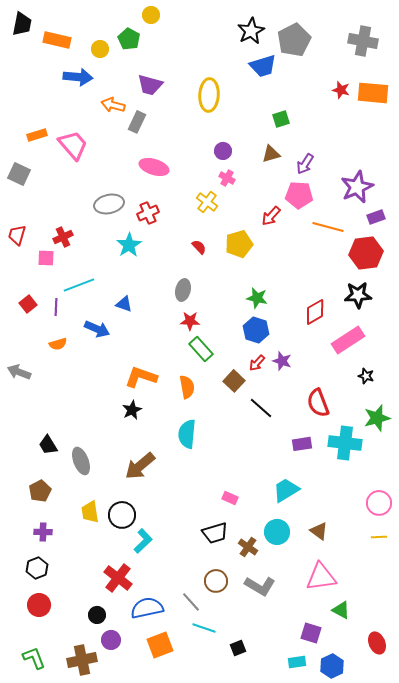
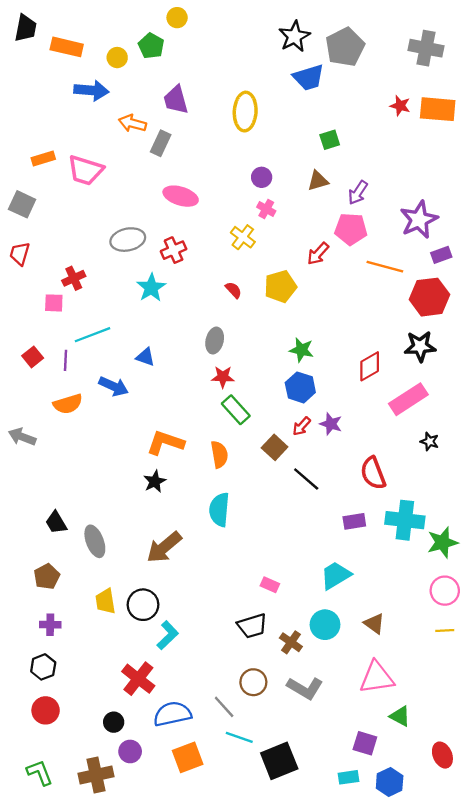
purple trapezoid: (150, 85) -> (176, 100), turned 60
pink trapezoid: (73, 145) -> (85, 170), turned 148
red trapezoid: (17, 235) -> (20, 254), moved
orange semicircle: (58, 344) -> (68, 404), size x1.4
green star: (377, 418) -> (442, 542), moved
black square: (238, 648) -> (279, 761), size x2.0

